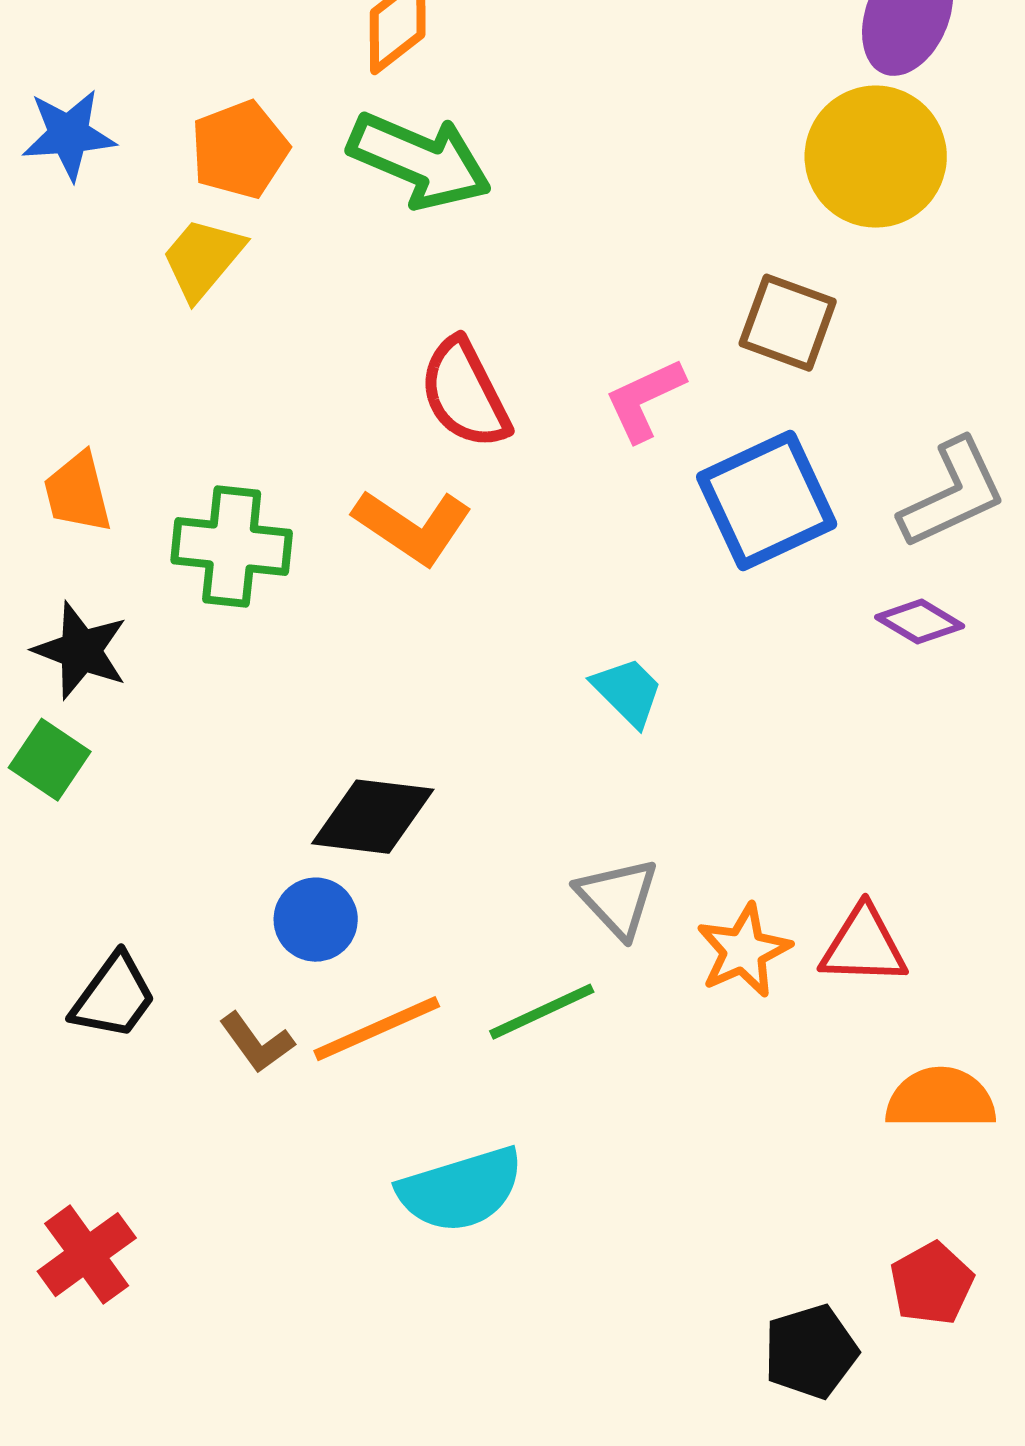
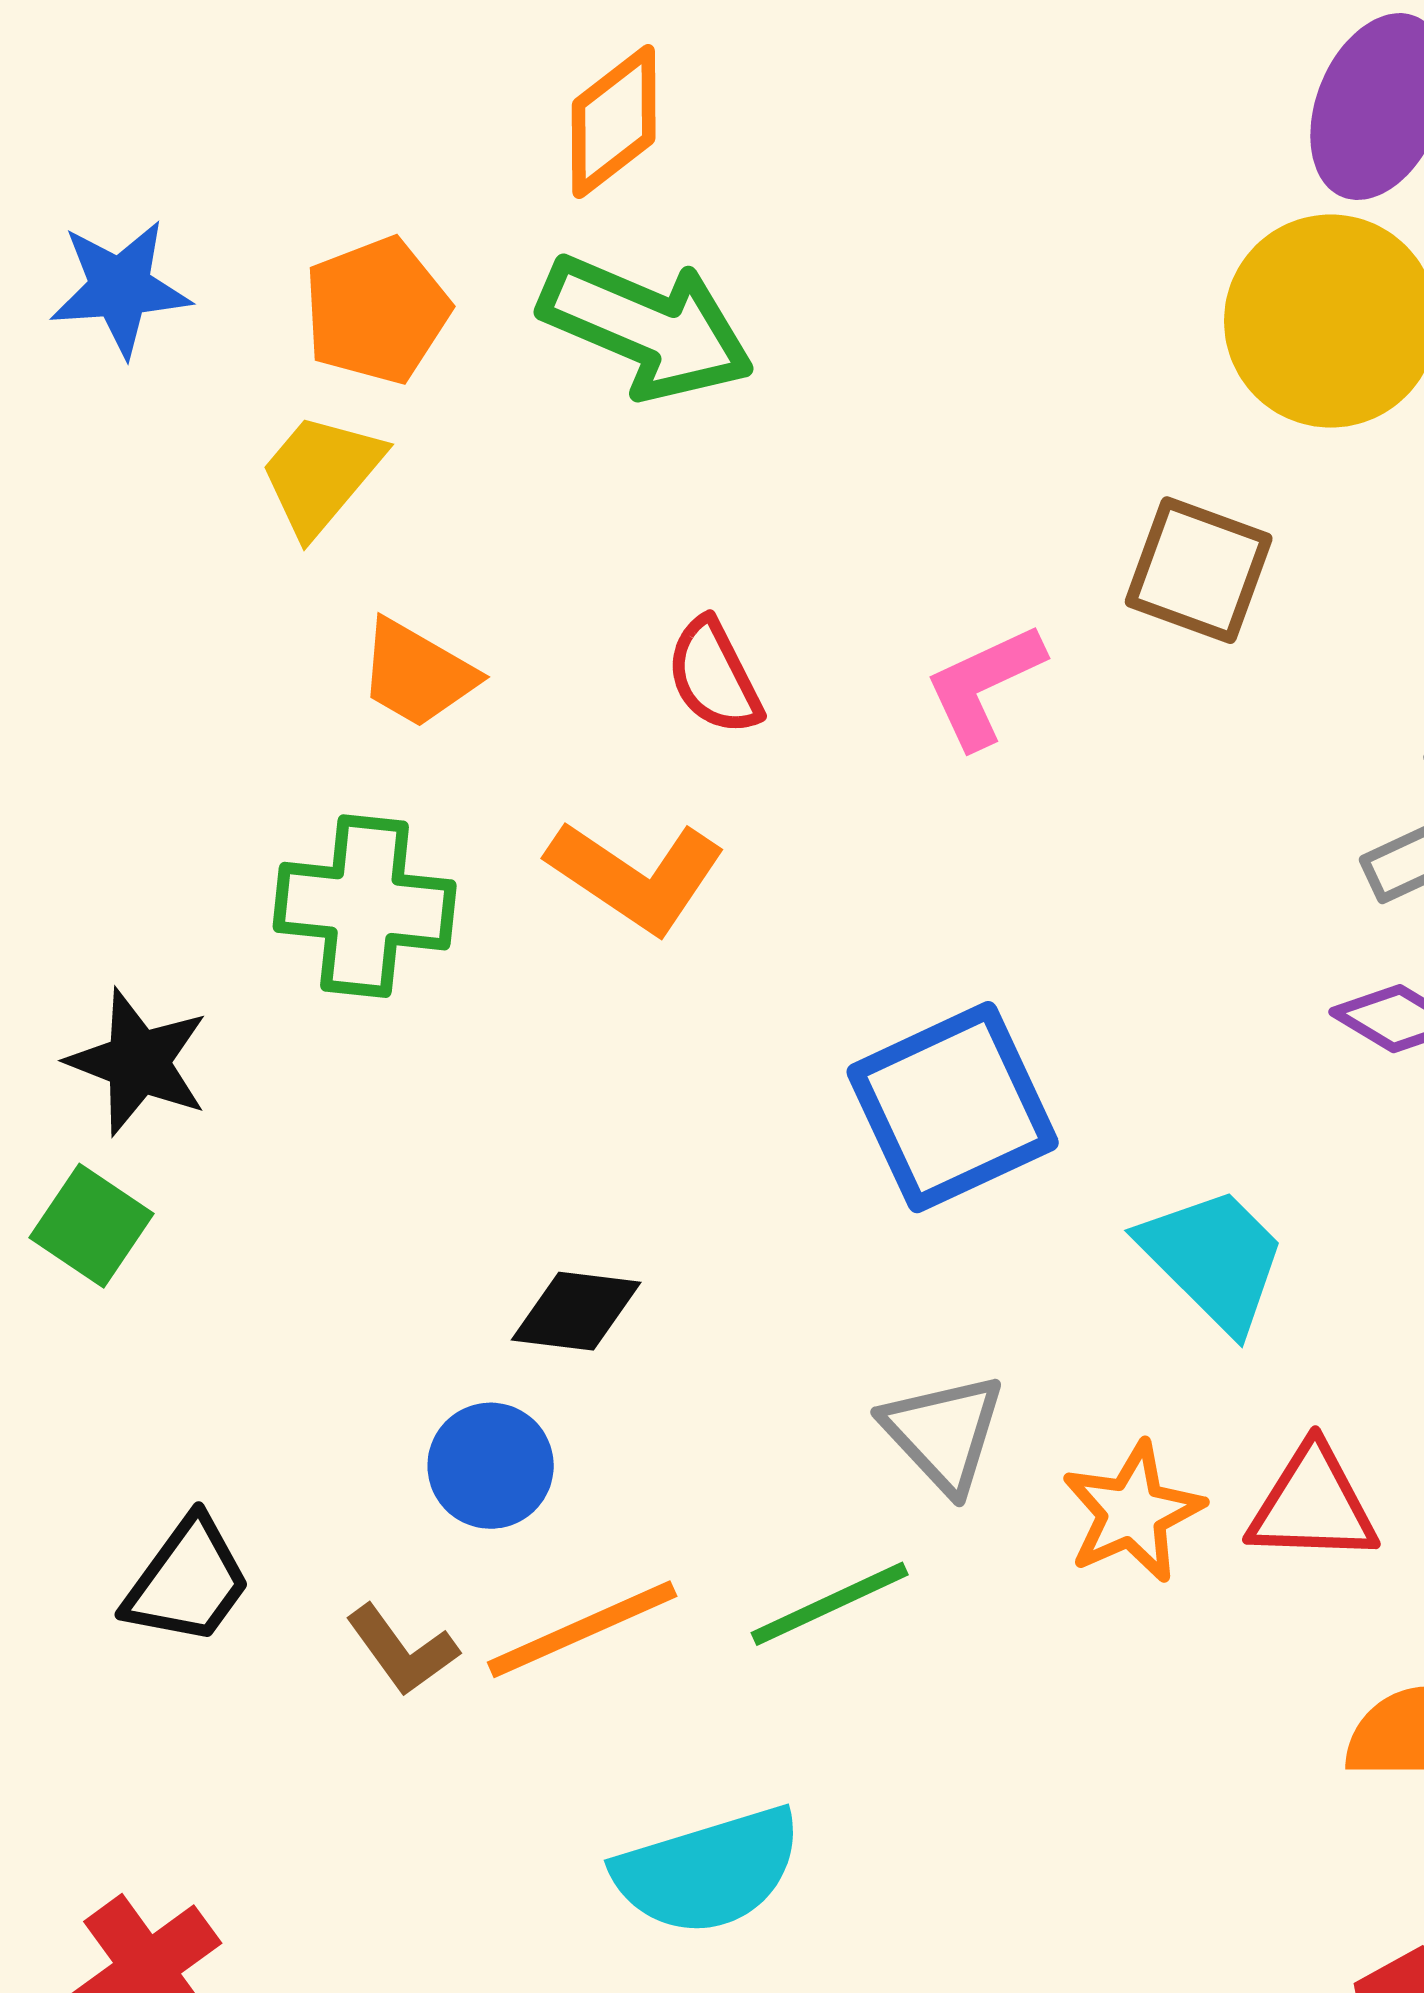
red semicircle: (465, 394) -> (714, 677), size x0.7
orange trapezoid: (78, 493) -> (417, 674), moved, turned -46
blue square: (767, 501) -> (953, 1107), moved
cyan trapezoid: (628, 692) -> (1214, 1259), moved, size x1.4
black diamond: (373, 817) -> (576, 1311), size x0.7

